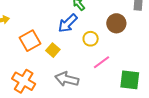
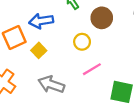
blue arrow: (68, 23) -> (41, 21), moved, turned 30
brown circle: (116, 23) -> (102, 18), moved

